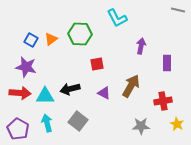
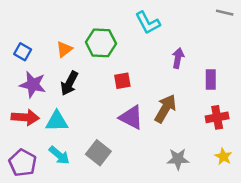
blue square: (31, 40) -> (23, 52), moved
black arrow: (70, 89) -> (69, 83), moved, turned -48
purple triangle: (104, 93) -> (131, 117), size x1.5
red cross: (163, 101) -> (217, 117), moved
cyan arrow: (47, 123) -> (59, 155), turned 144

